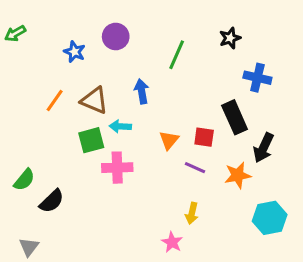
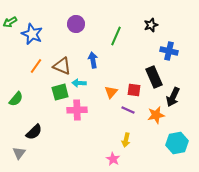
blue star: (75, 52) -> (32, 34), moved, size x1.5
green semicircle: (24, 180) -> (16, 99), moved
gray triangle: (29, 247) -> (19, 153), moved

